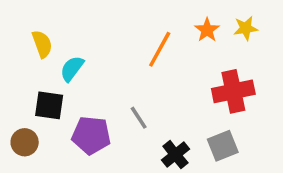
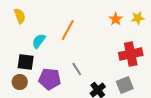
yellow semicircle: (42, 44) -> (20, 16), moved
orange line: (160, 49) -> (68, 30), moved
brown circle: (25, 142) -> (20, 82), moved

